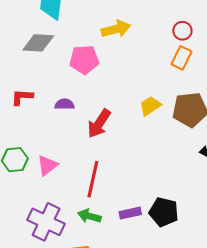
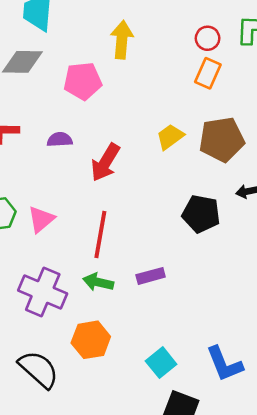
yellow arrow: (116, 29) -> (122, 40), turned -68
black pentagon: (164, 212) -> (201, 214), moved

